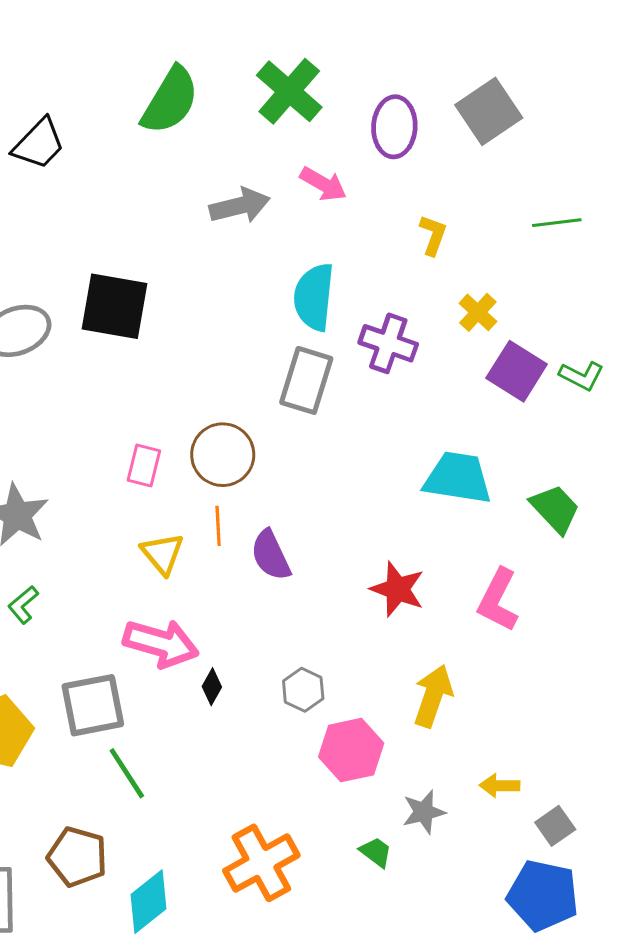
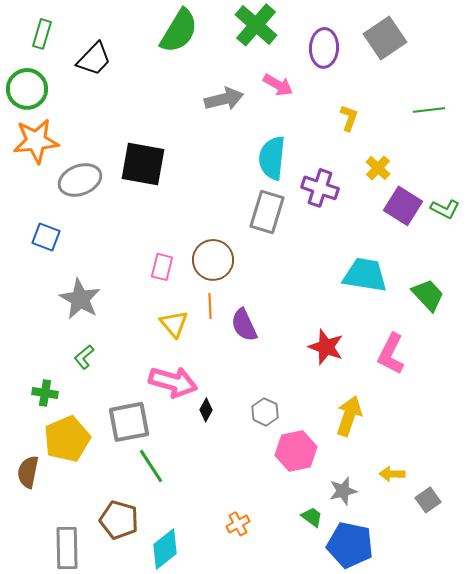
orange cross: (261, 863) -> (238, 524), size x0.5
blue pentagon: (543, 895) -> (350, 545), moved

